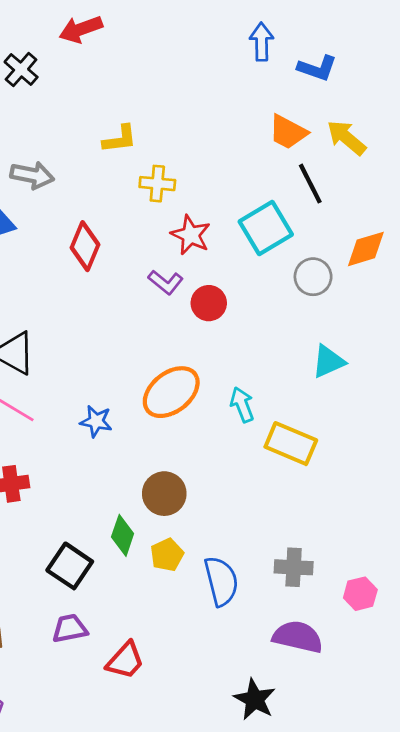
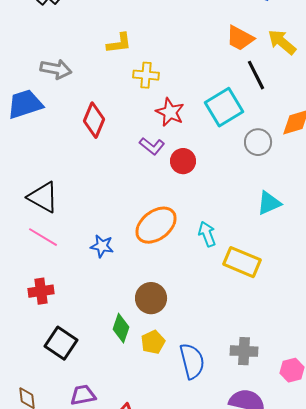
black square: (70, 566) -> (61, 343), moved

